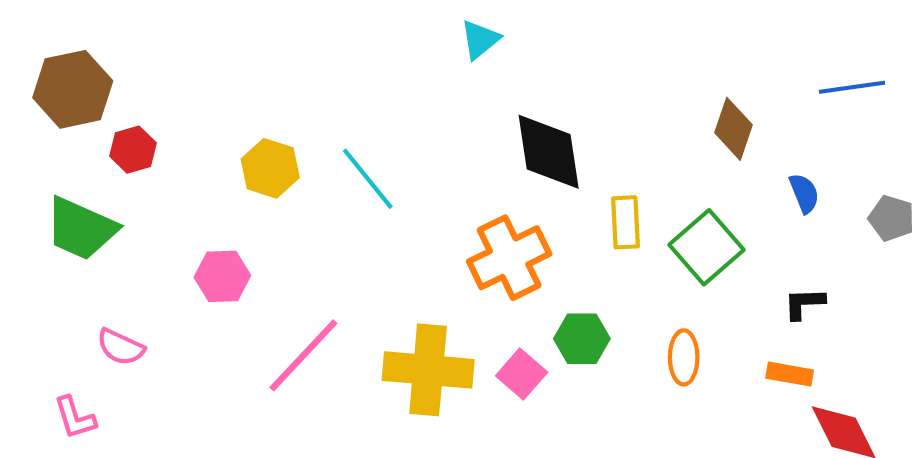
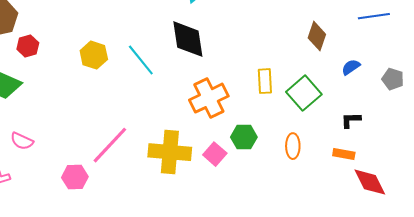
black diamond: (549, 152) -> (188, 39), moved
blue semicircle: (804, 193) -> (351, 67), turned -102
pink hexagon: (222, 276) -> (75, 177), moved

